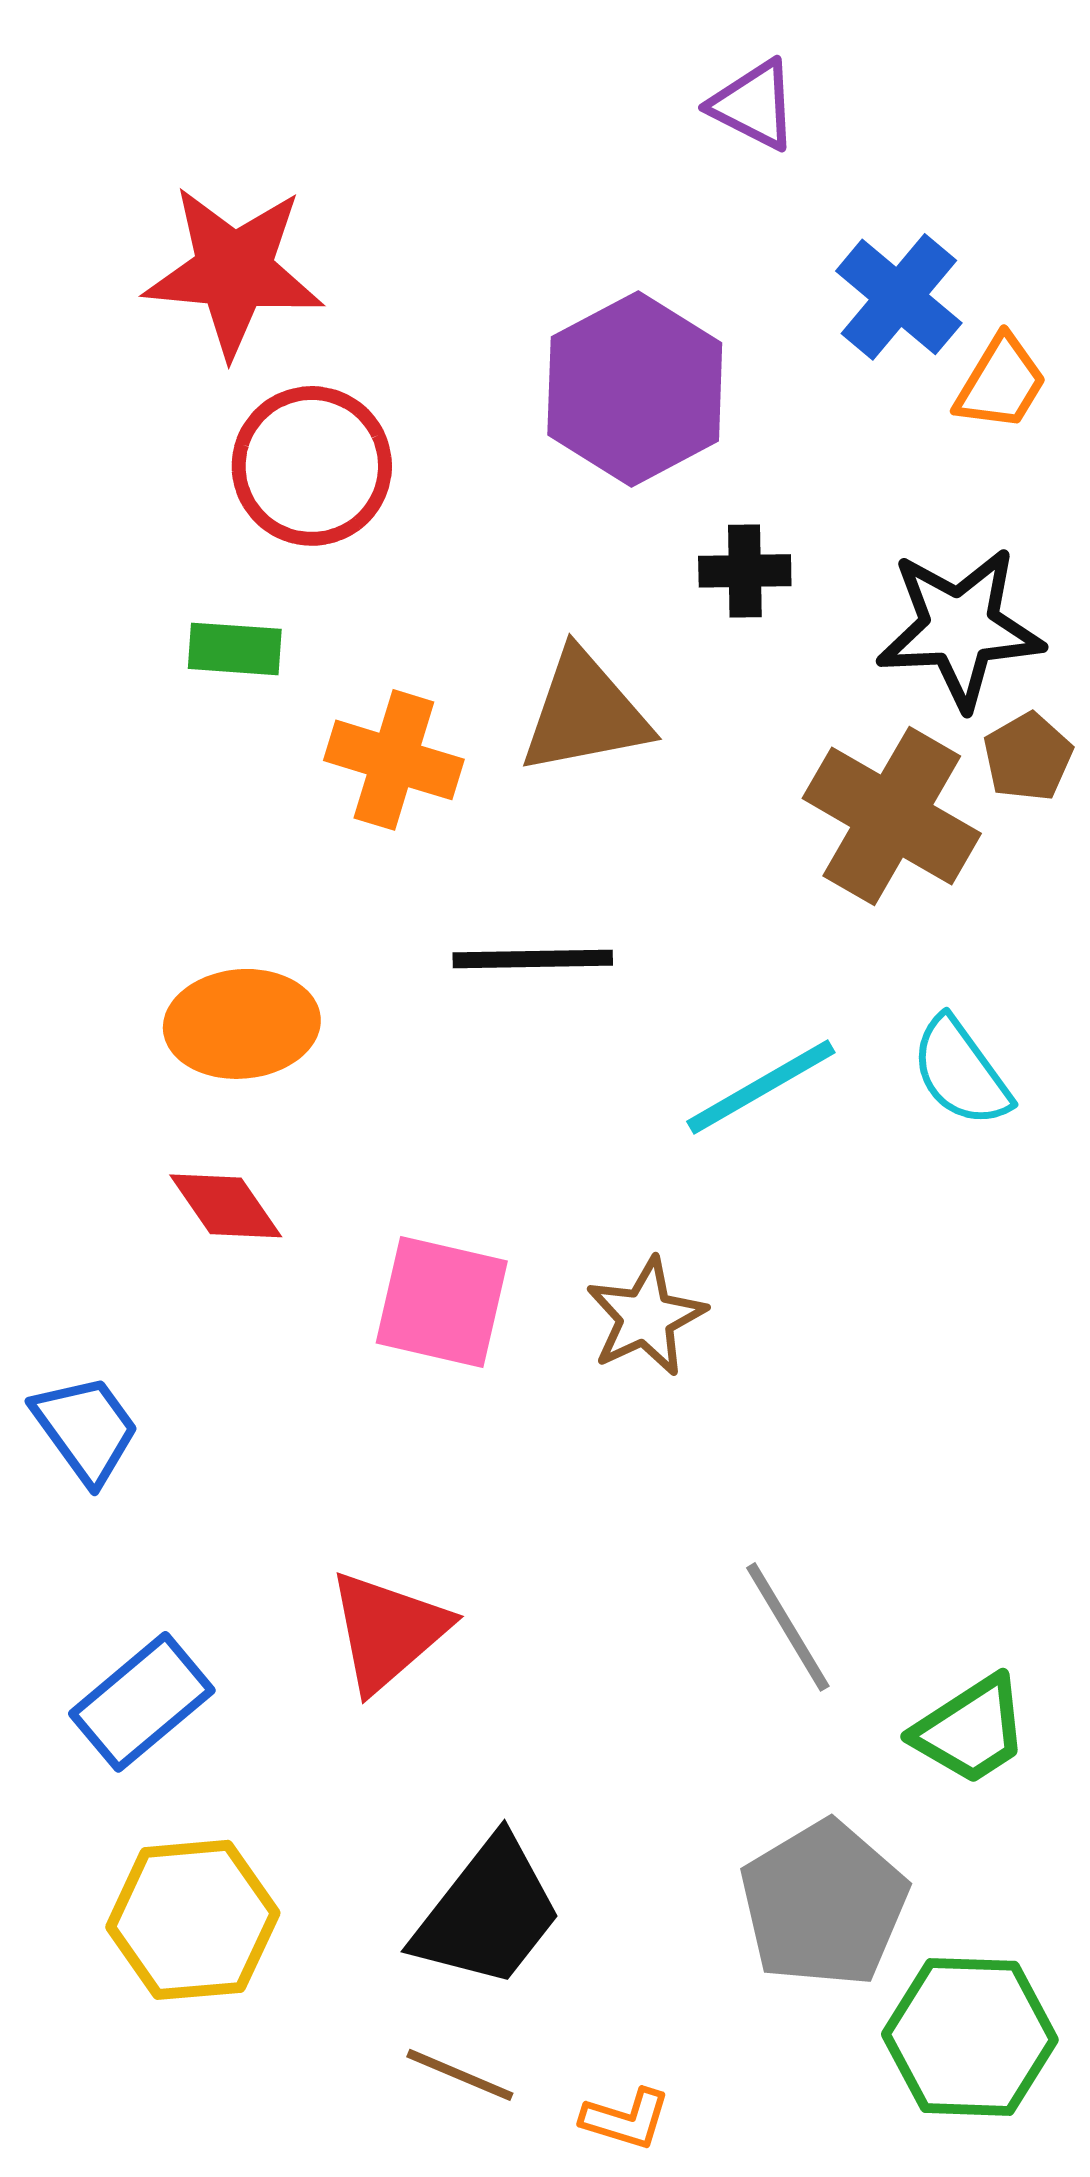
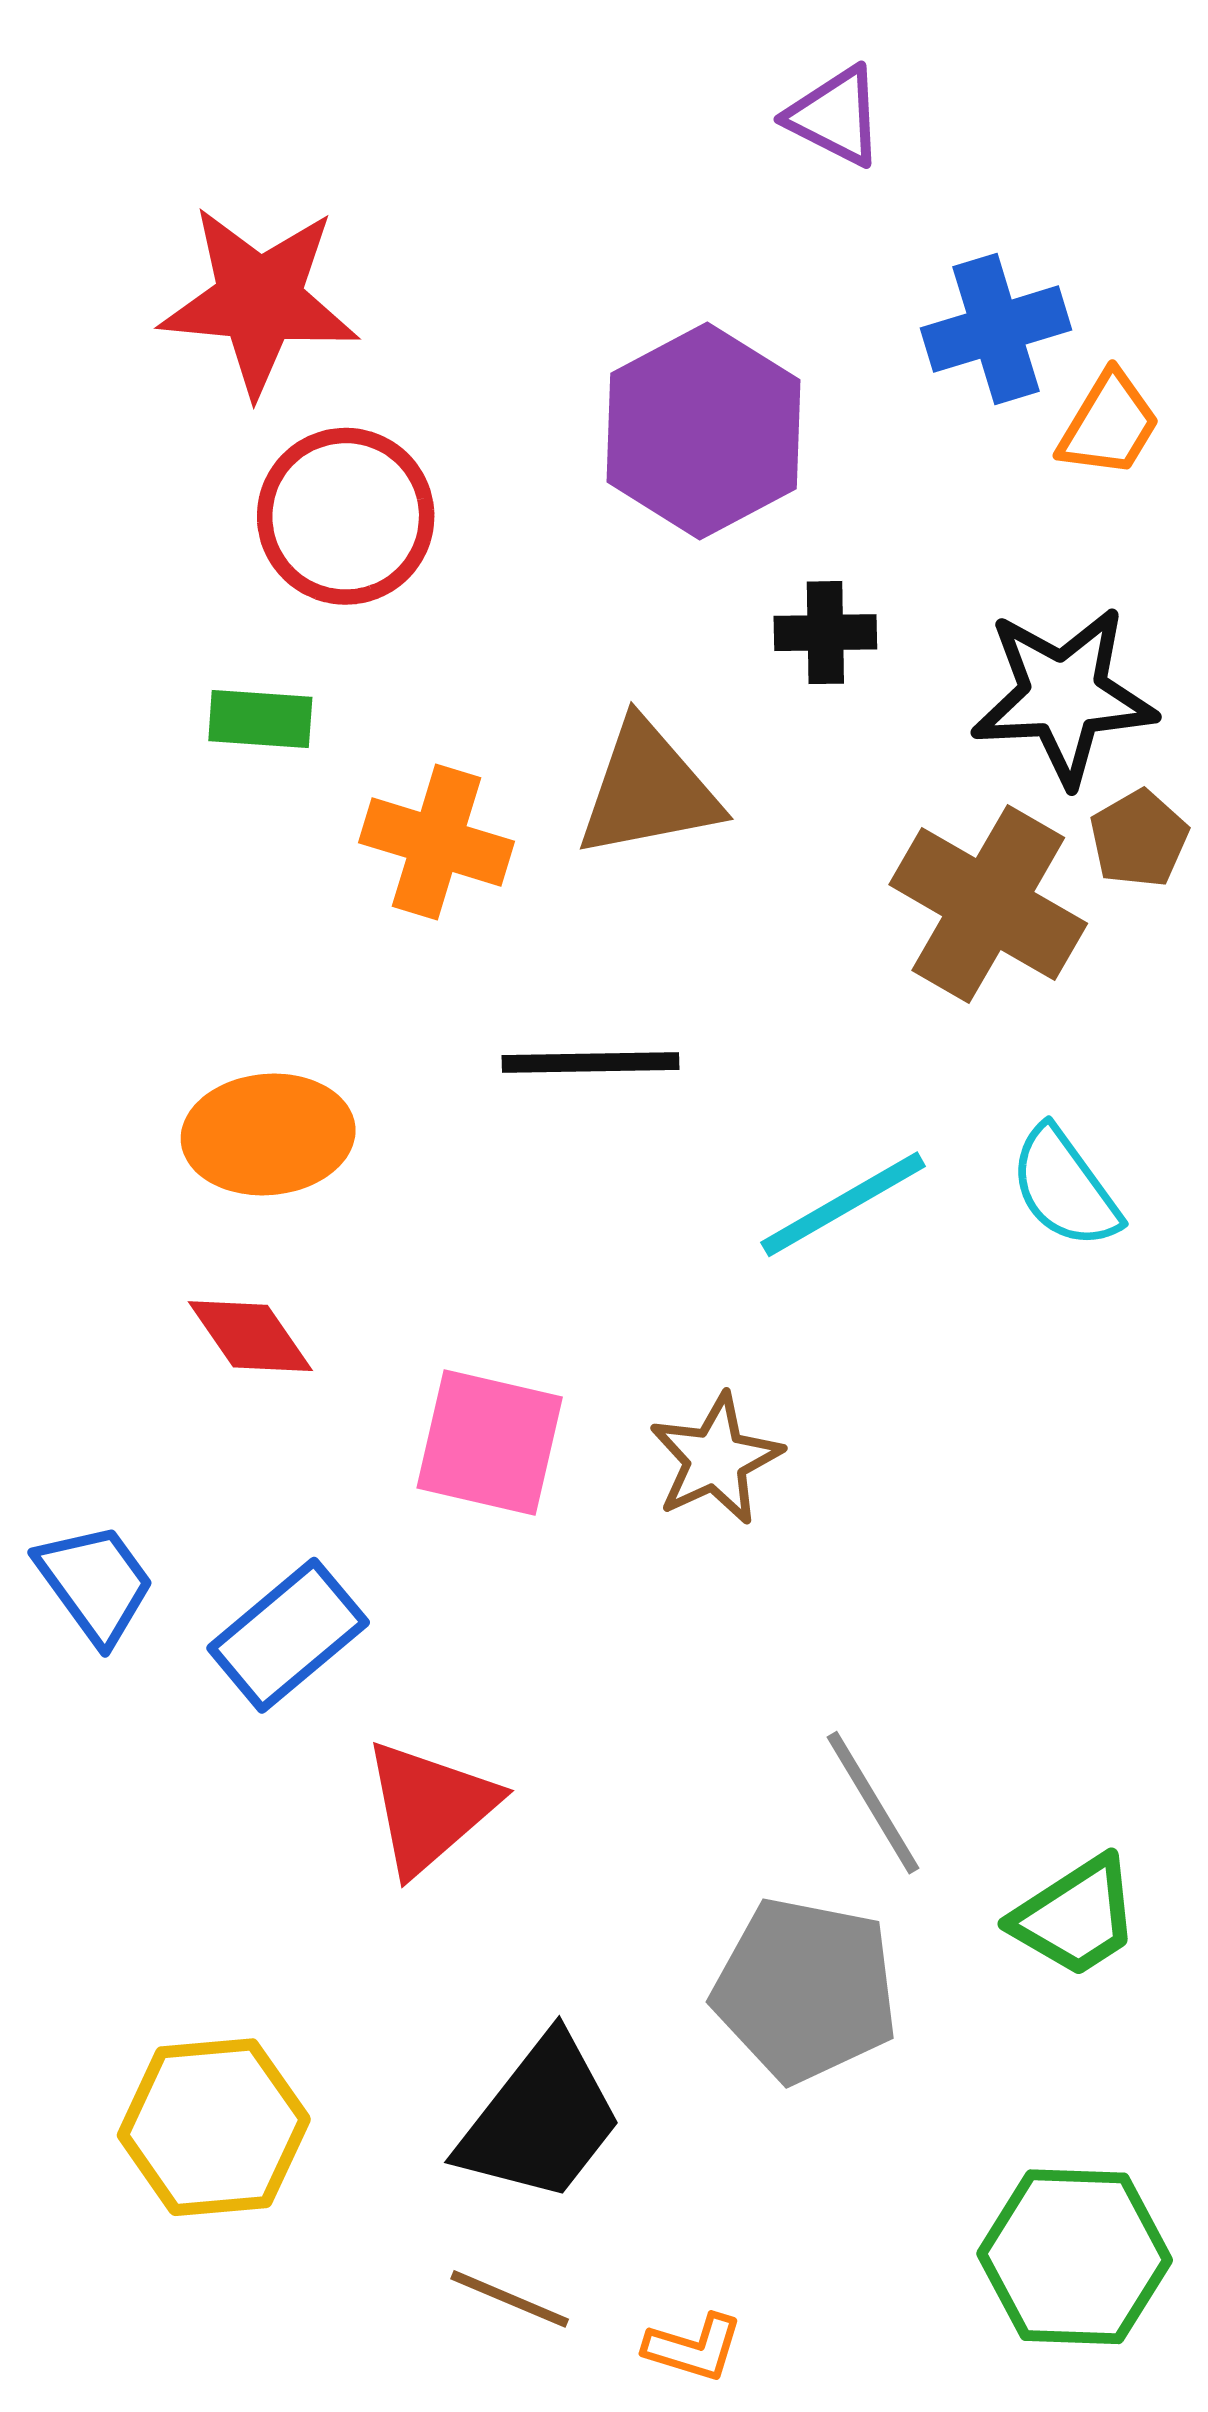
blue cross: (899, 297) -> (996, 329), turned 33
blue rectangle: (142, 1702) -> (288, 1635), moved
gray pentagon: (824, 1904) -> (805, 1990), moved, turned -30

